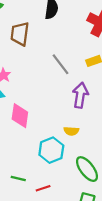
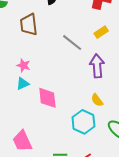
yellow semicircle: (71, 131) -> (97, 100), turned 64

